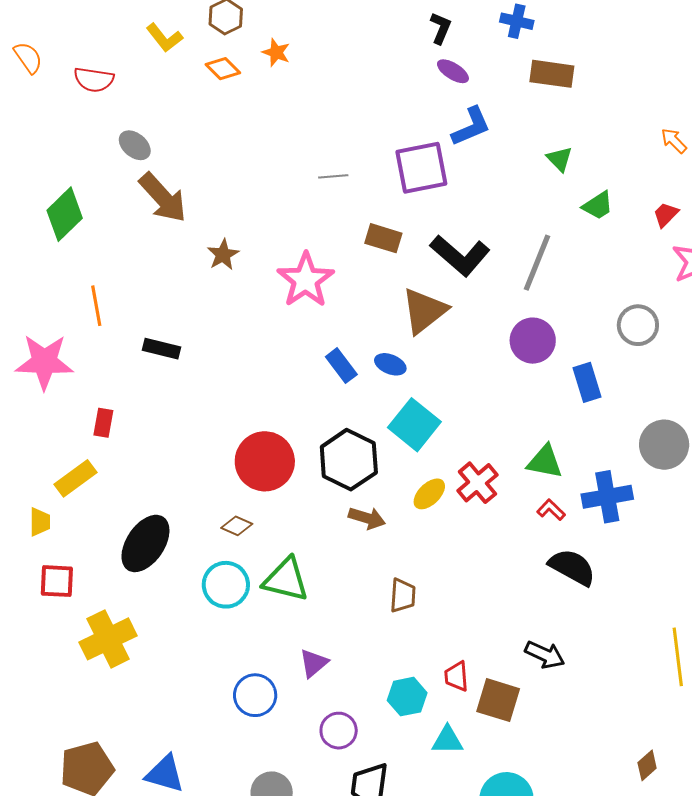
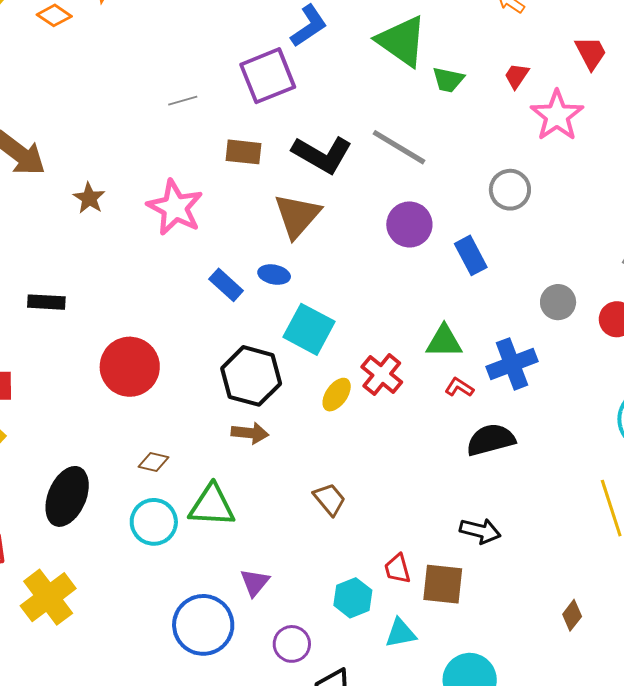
green triangle: (560, 159) -> (402, 41), size x2.0
green trapezoid: (598, 206) -> (448, 80), turned 56
gray line: (537, 263) -> (399, 147), turned -70
gray circle: (664, 445) -> (558, 302), size x0.7
red circle: (265, 461) -> (130, 367), moved
brown arrow: (367, 518) -> (250, 433), moved
black semicircle: (572, 567) -> (491, 440), turned -33
brown trapezoid: (403, 596) -> (330, 499), turned -33
blue circle: (255, 695) -> (203, 625), size x1.4
brown diamond: (647, 765) -> (572, 615), moved

